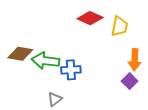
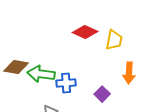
purple square: (130, 81) -> (102, 94), moved

